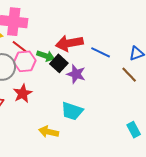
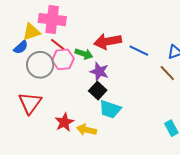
black square: (59, 63) -> (98, 91), moved
purple star: (76, 74) -> (99, 72), moved
red star: (23, 93) -> (64, 122), moved

